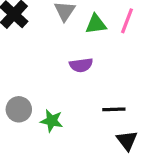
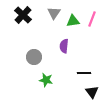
purple semicircle: (81, 65) -> (64, 46), turned 104
gray circle: (19, 109) -> (34, 57), moved

